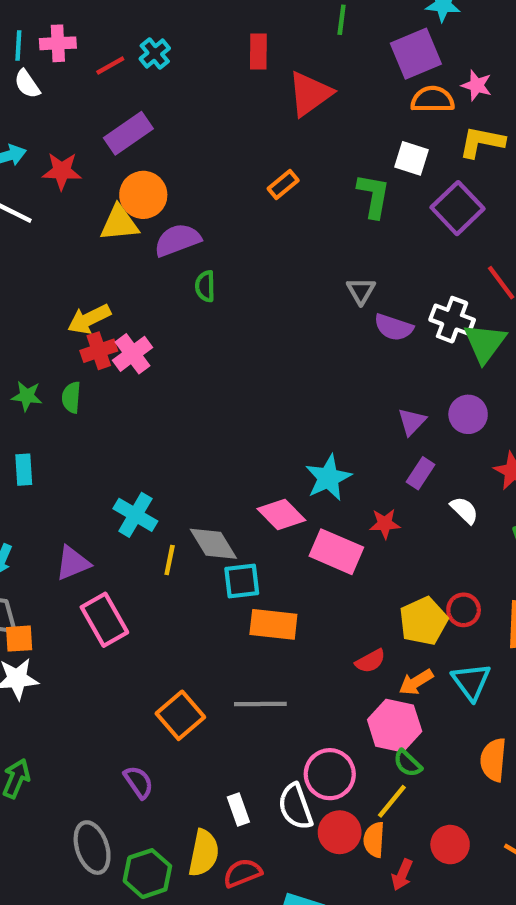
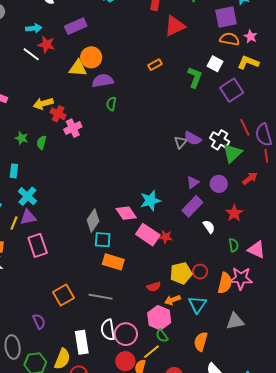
purple rectangle: (128, 133) -> (76, 26), moved
red star: (62, 171) -> (46, 45), moved
gray triangle: (361, 291) -> (181, 142), moved
yellow arrow: (89, 319) -> (43, 103), moved
red cross: (99, 351) -> (58, 114), moved, turned 35
purple rectangle: (421, 473) -> (192, 206), size x1.5
cyan cross: (135, 515) -> (27, 196), moved
red star: (385, 524) -> (166, 237), moved
gray diamond: (213, 544) -> (93, 220), turned 55
yellow line: (170, 560) -> (14, 223), moved
white semicircle: (295, 807) -> (108, 330), moved
white rectangle: (238, 810) -> (82, 342), size x1.6

